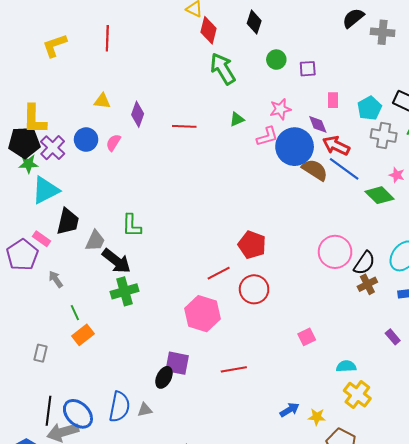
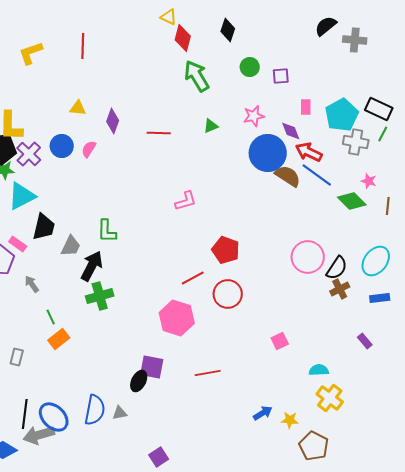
cyan pentagon: (369, 108) -> (342, 115), size x1.4
pink L-shape: (267, 136) -> (186, 201), moved
black arrow: (116, 261) -> (92, 266), turned -100

